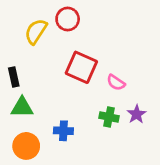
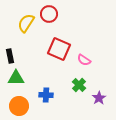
purple star: (137, 114) -> (99, 98), moved
green cross: (109, 117) -> (79, 85), turned 32

